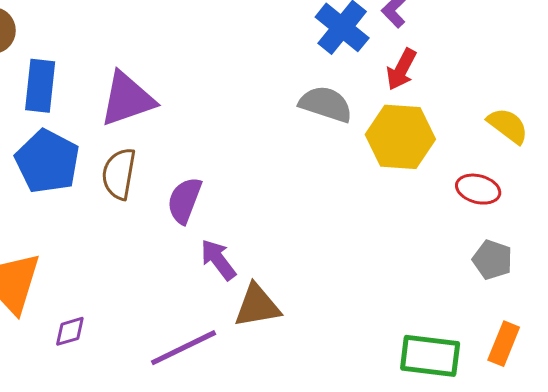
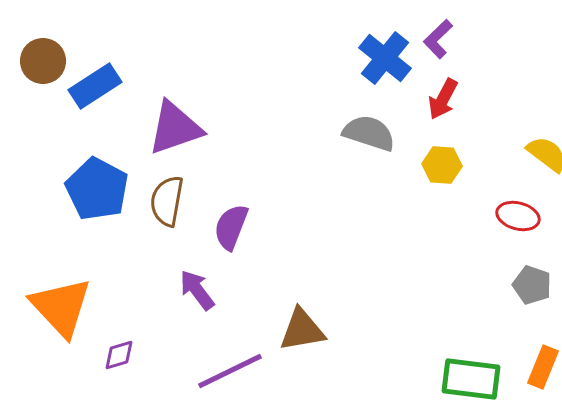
blue rectangle: (40, 86) -> (95, 86), moved, turned 51
yellow hexagon: (400, 137) -> (442, 165), size x0.6
purple arrow: (218, 260) -> (197, 290), moved

